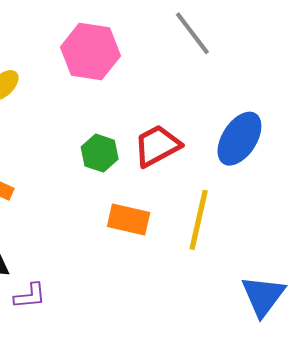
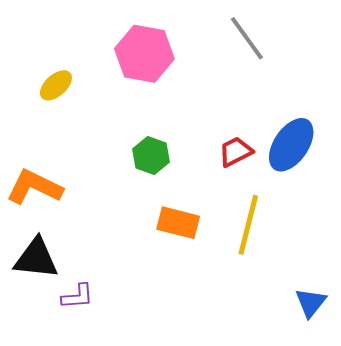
red trapezoid: (157, 146) -> (236, 152), moved, size x0.7
blue triangle: (263, 296) -> (311, 303), size x0.7

